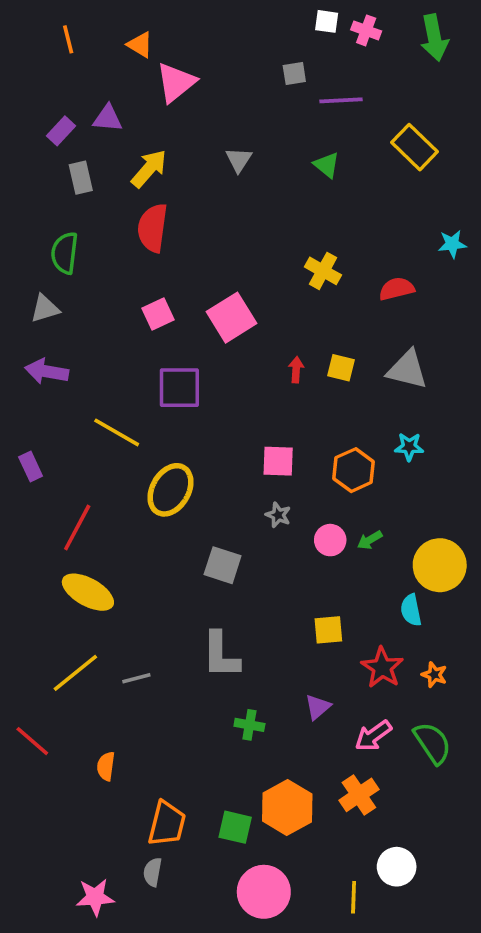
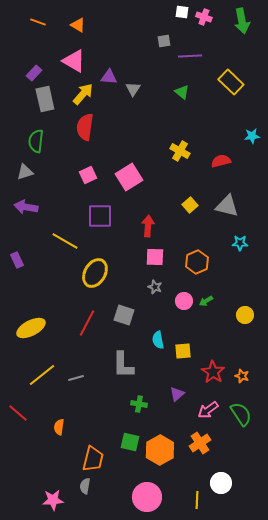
orange line: (68, 39) -> (38, 22), turned -56
pink triangle: (176, 82) -> (74, 61), moved, turned -50
purple triangle: (108, 118) -> (109, 77), moved
gray rectangle: (81, 178) -> (45, 99), size x1.4
yellow square: (341, 368) -> (190, 205), turned 35
red arrow: (296, 370) -> (148, 226), moved, size x1.5
cyan star: (409, 447) -> (240, 243), moved
red line: (77, 528) -> (87, 323), moved
yellow circle: (440, 565) -> (245, 315), size x0.6
yellow ellipse: (88, 592) -> (31, 328), moved, turned -56
cyan semicircle: (411, 610) -> (158, 340), moved
green square: (235, 827) -> (130, 442), moved

